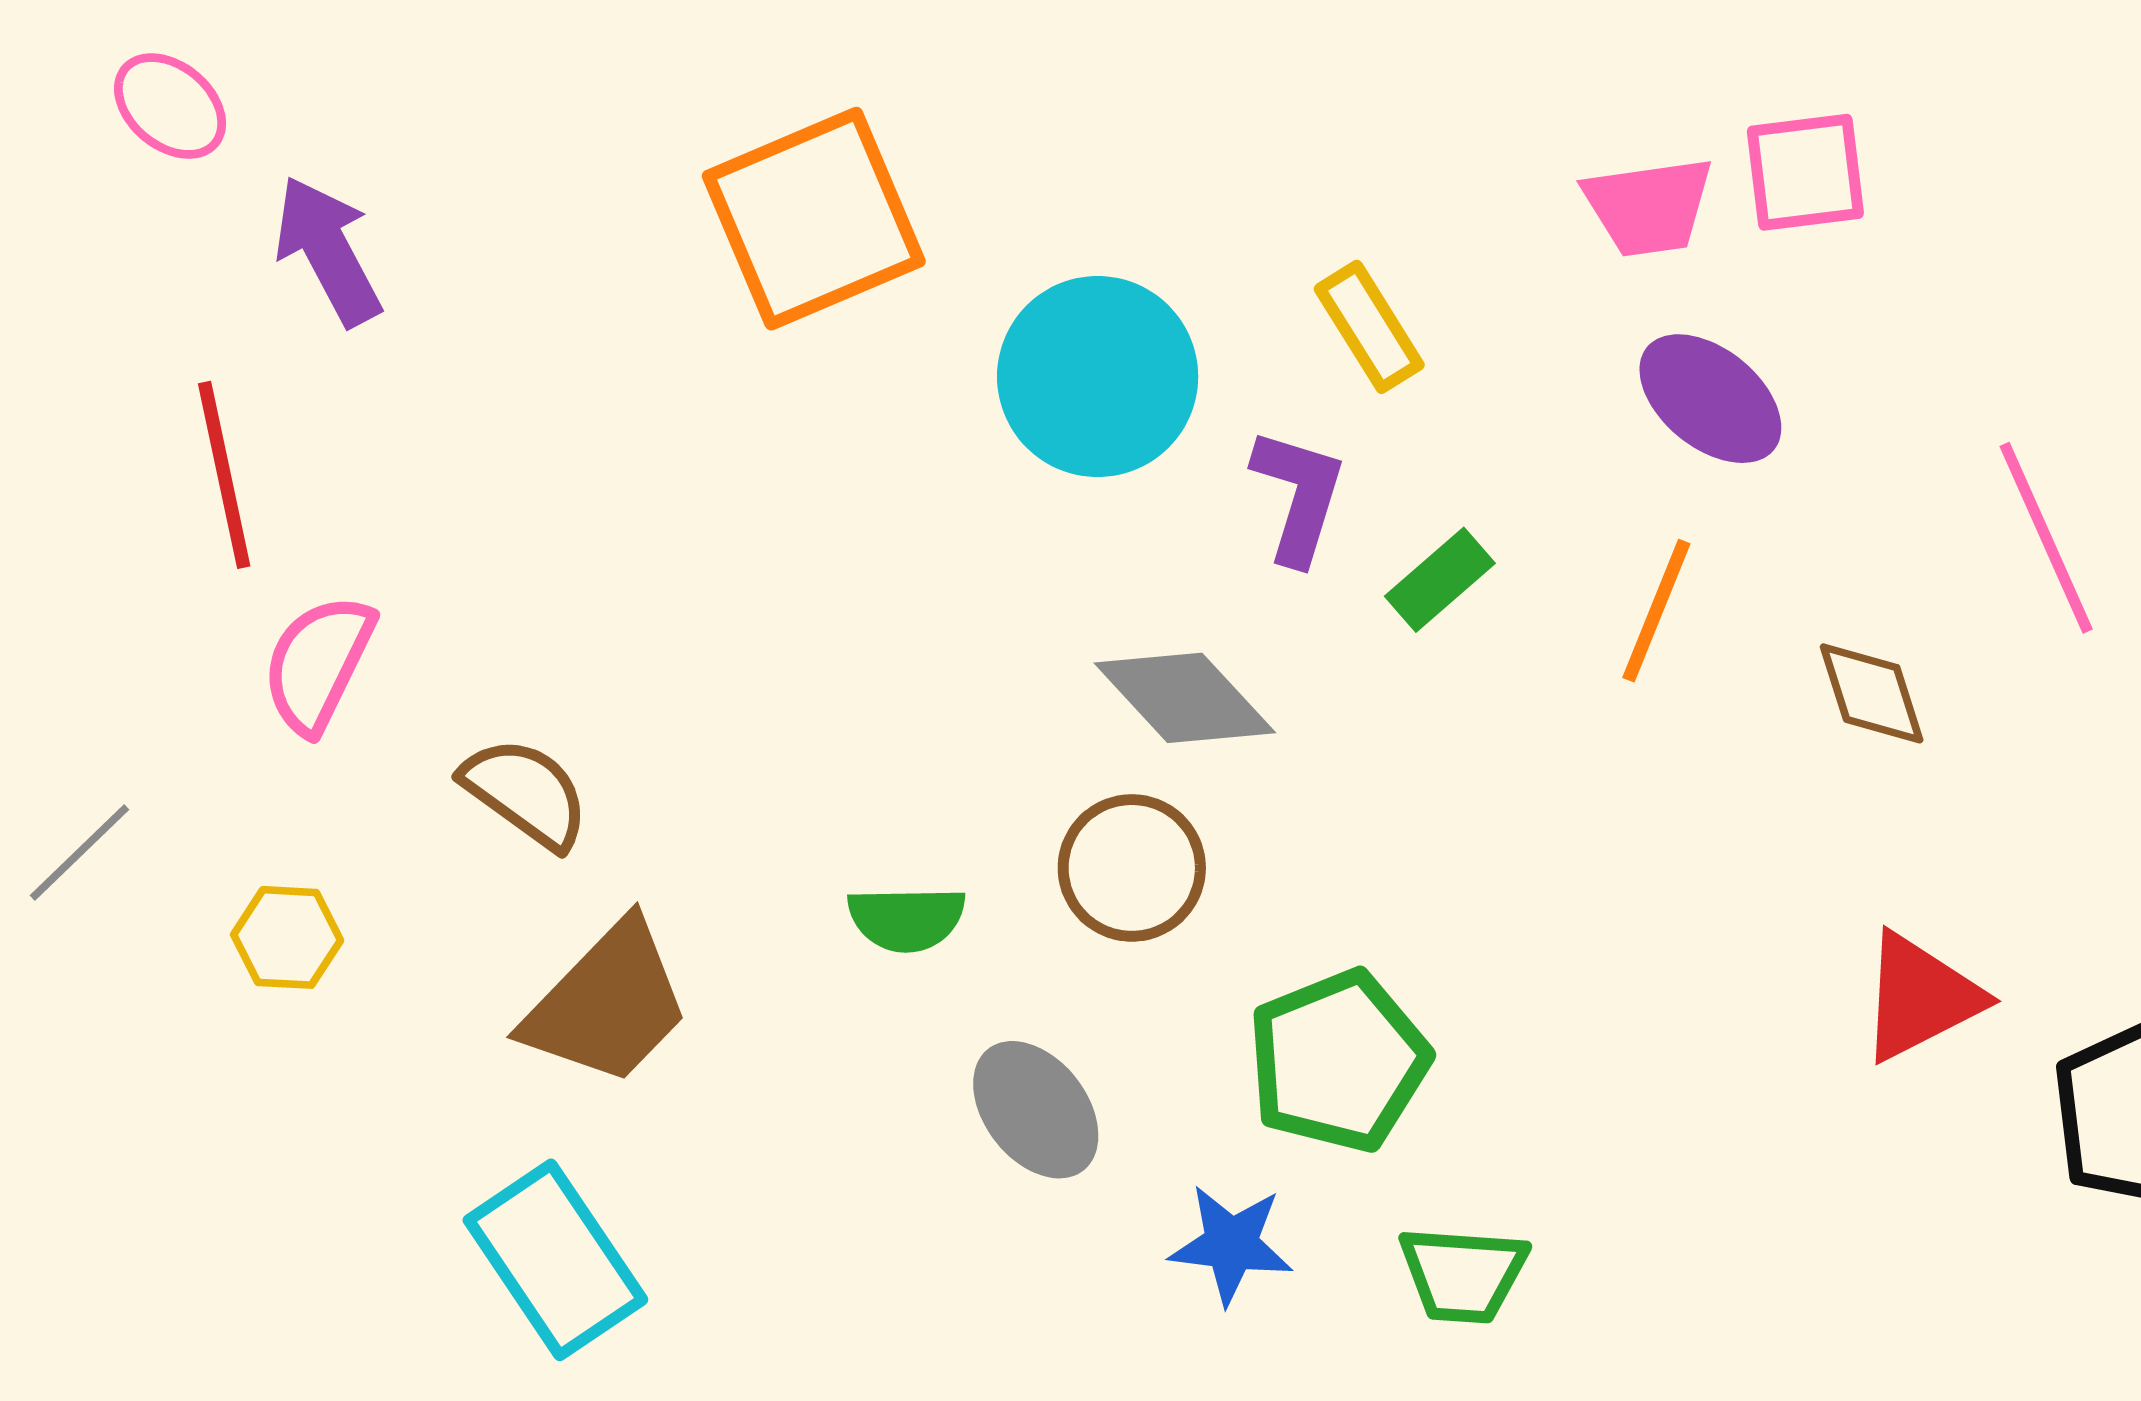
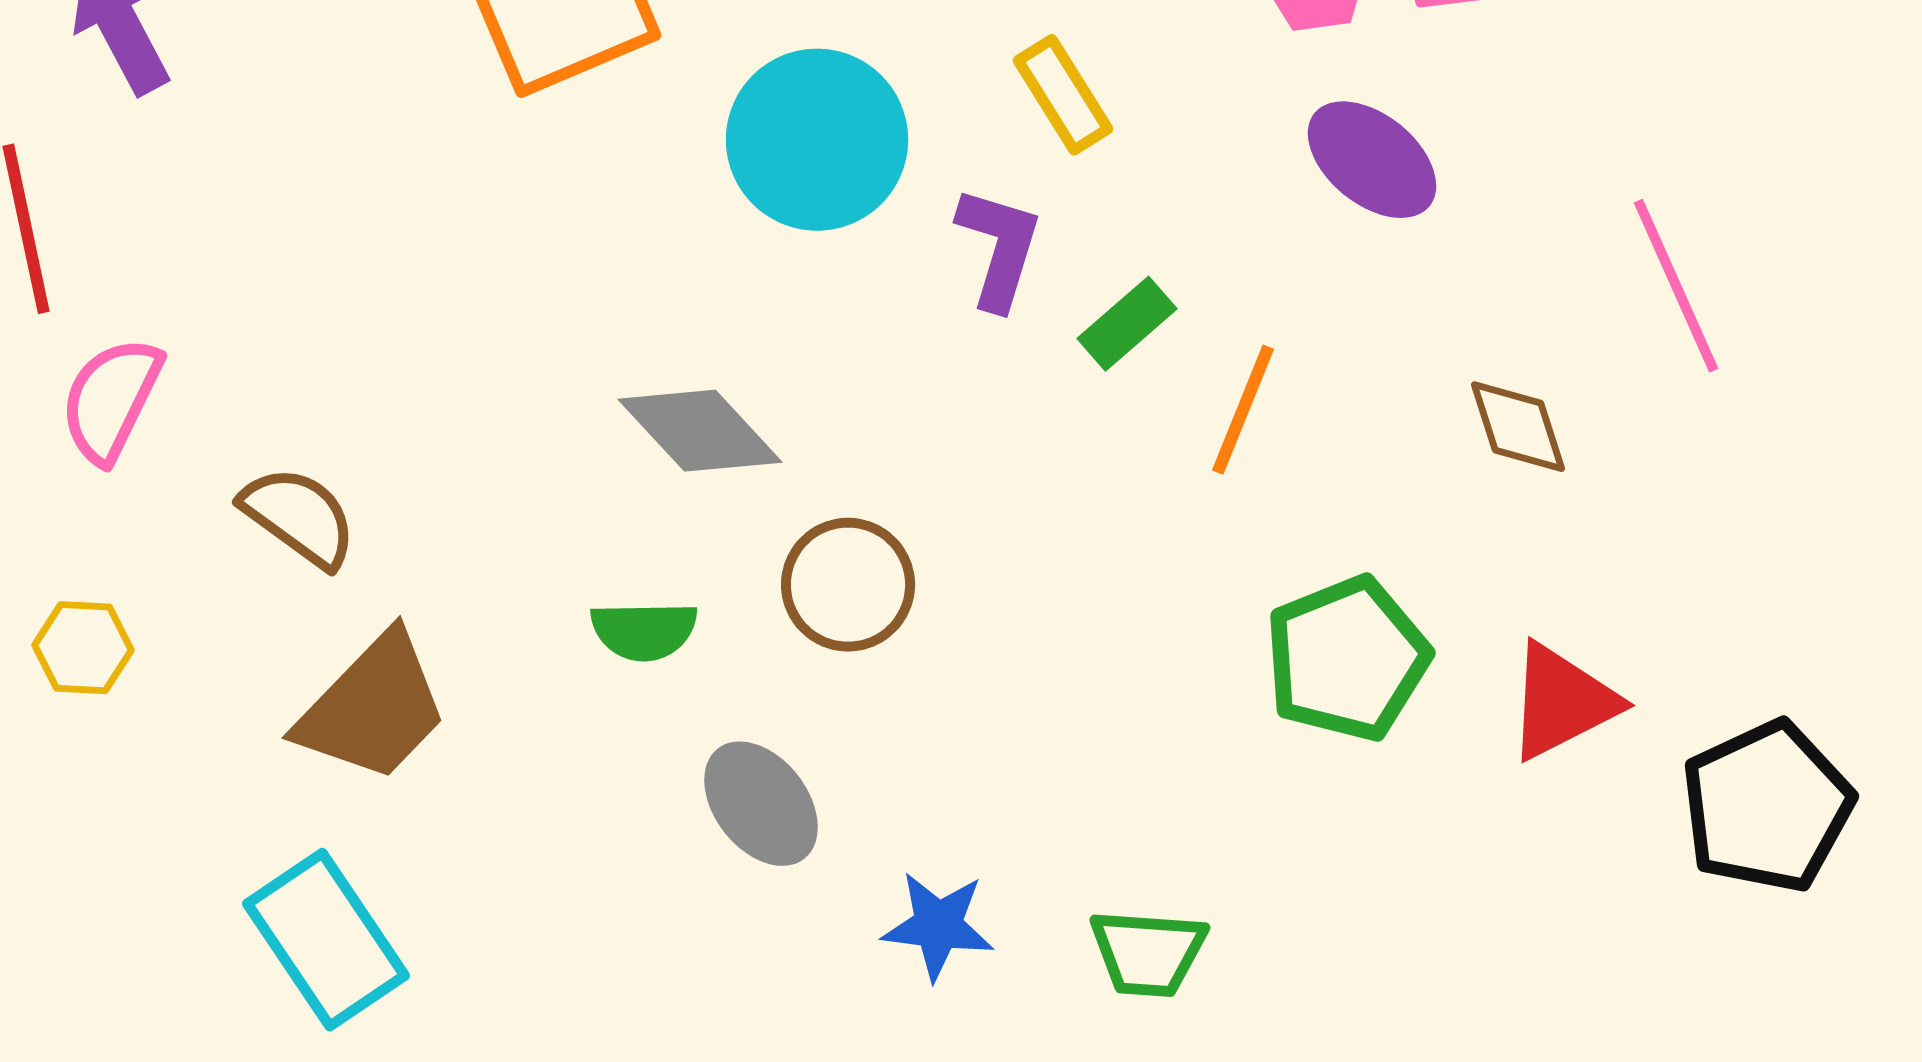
orange line: (1656, 611) -> (1243, 410), moved
gray diamond: (1185, 698) -> (700, 431), moved
green pentagon: (1338, 1061) -> (1347, 659), moved

